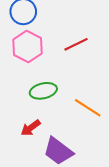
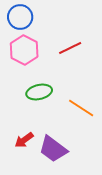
red arrow: (31, 128) -> (24, 140), moved

